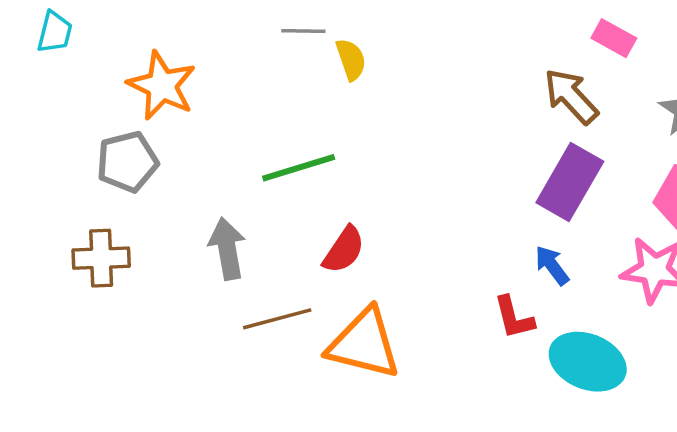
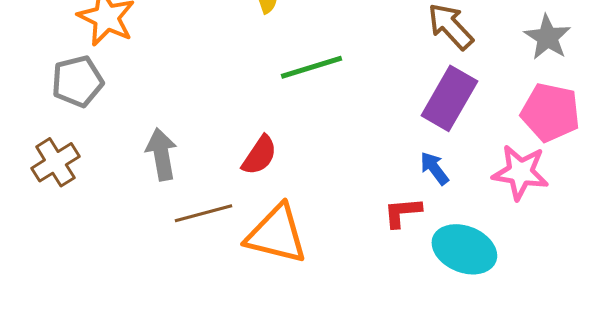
green line: (299, 168) -> (311, 67), moved
brown cross: (101, 258) -> (55, 162), turned -30
red L-shape: (514, 318) -> (402, 212), turned 99

